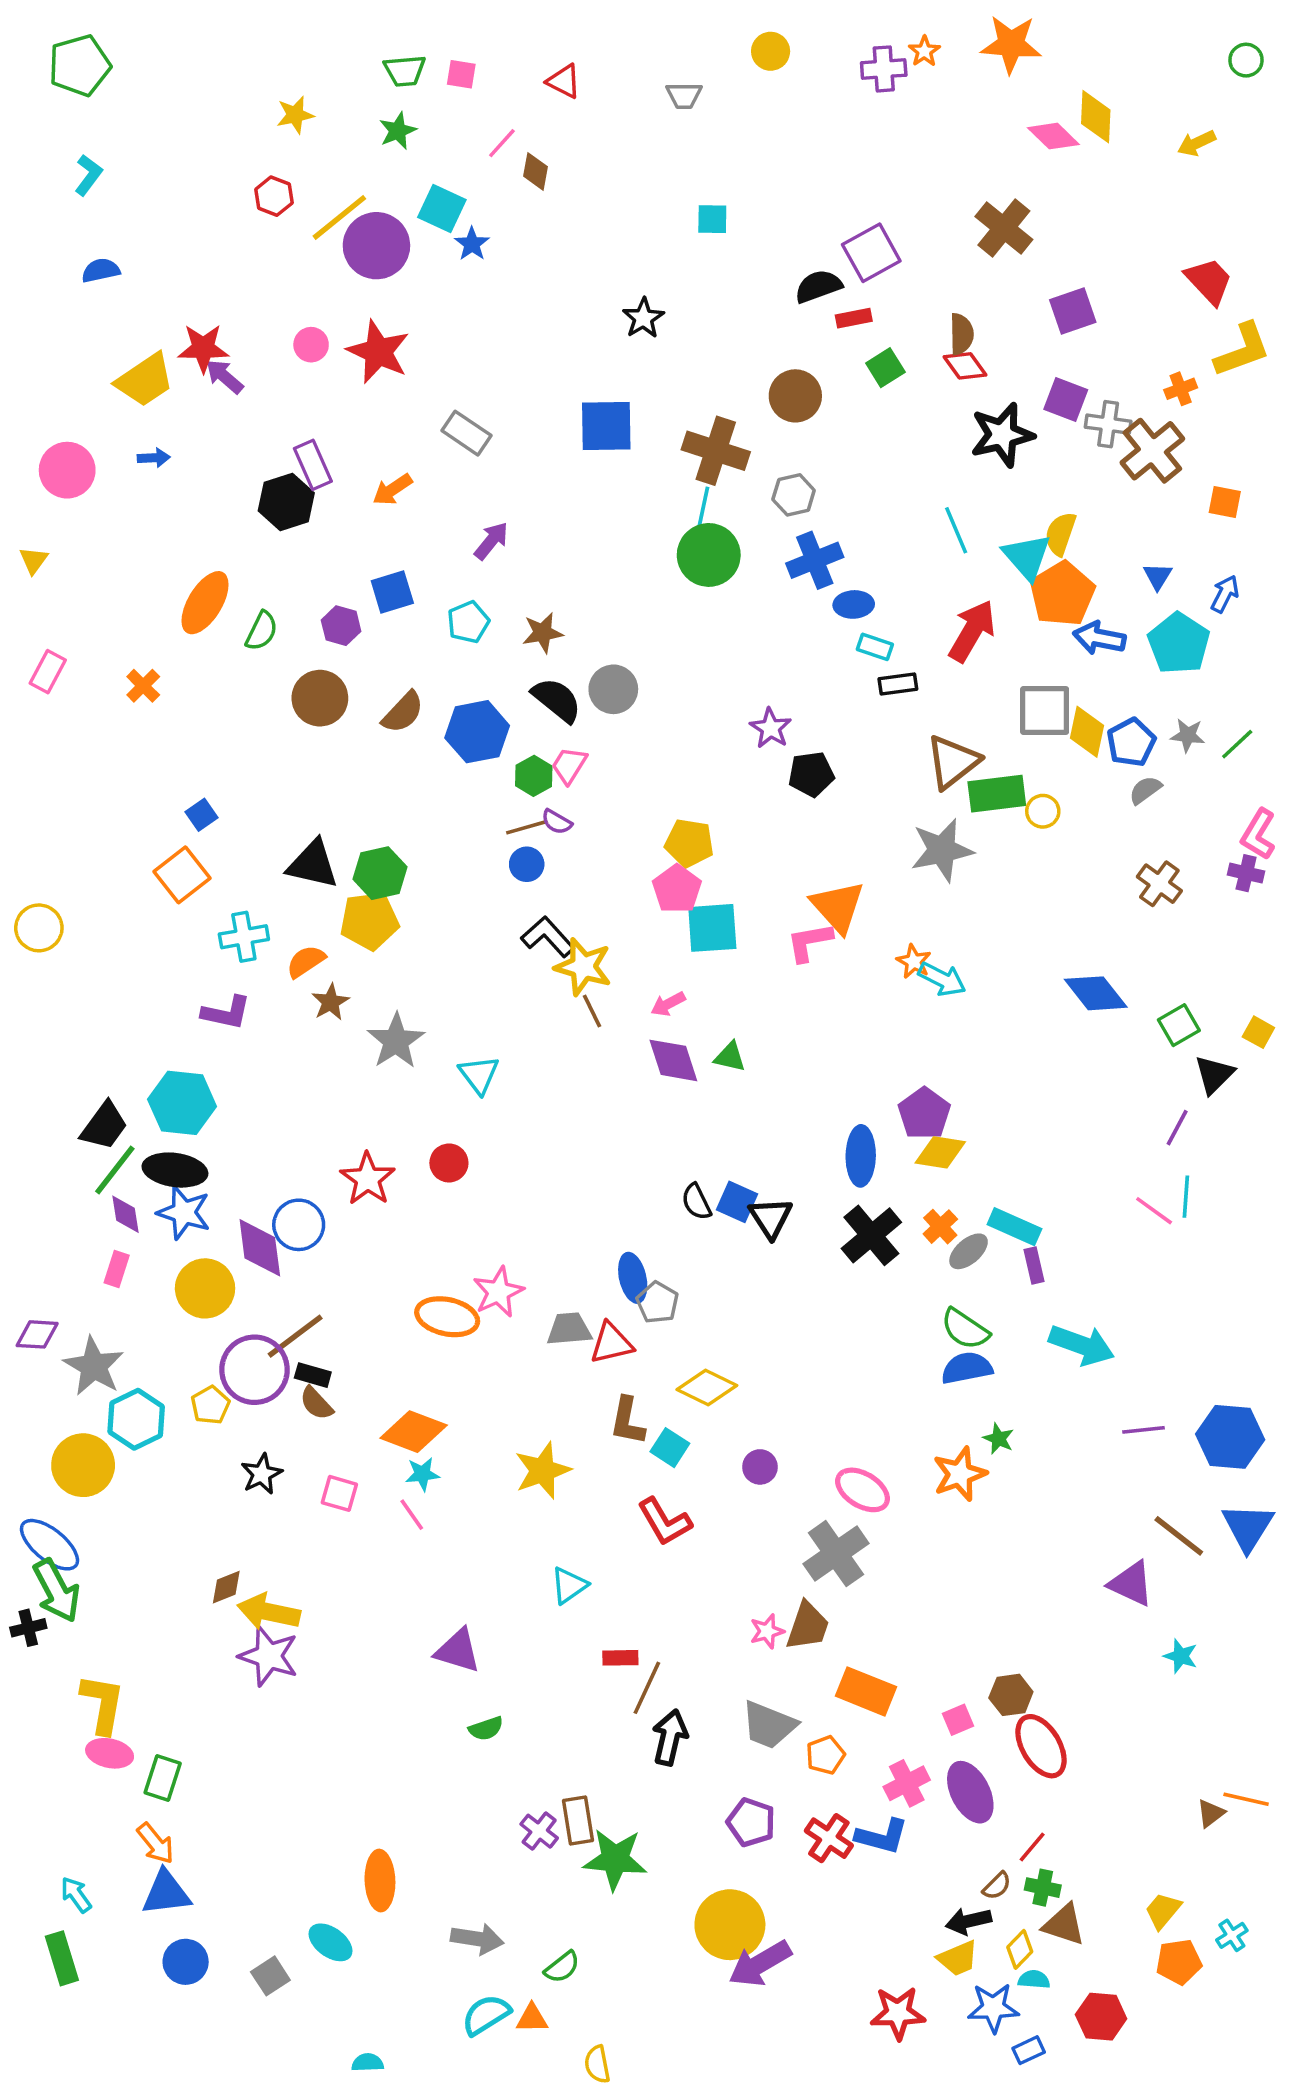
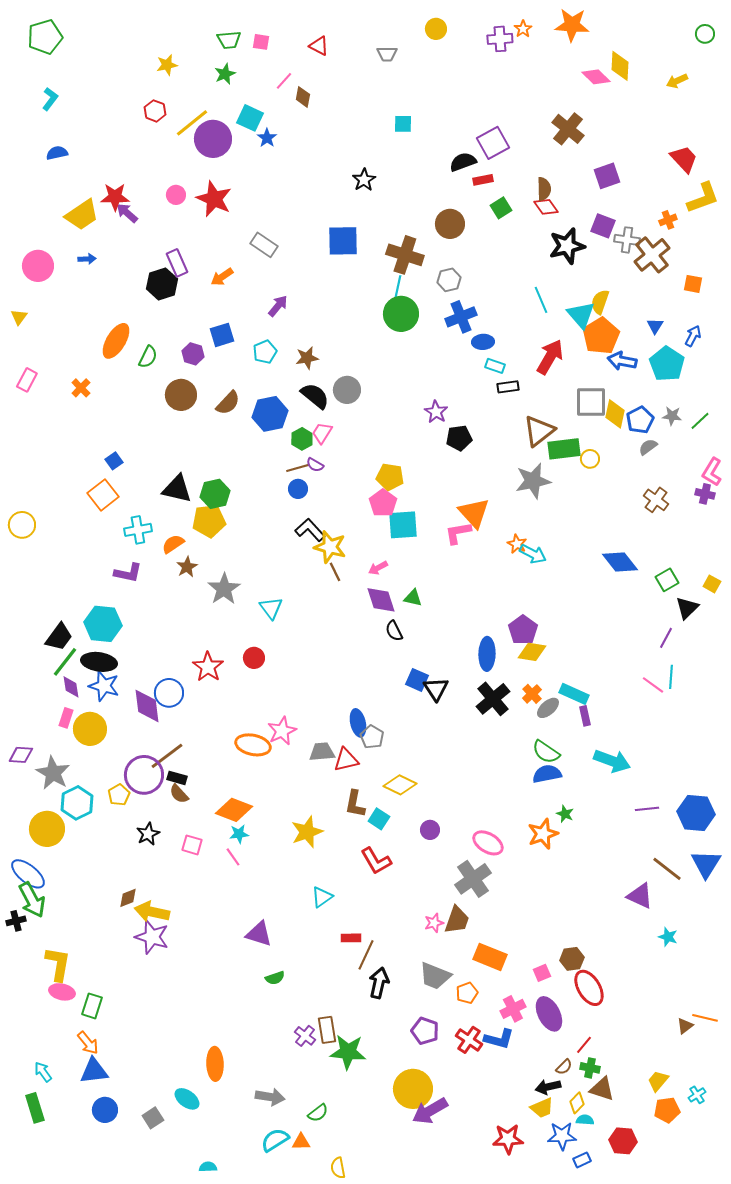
black semicircle: (696, 1202) -> (394, 631), moved
yellow circle: (205, 1288) -> (90, 729), moved

